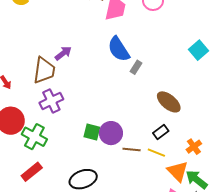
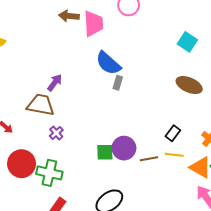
gray rectangle: (136, 67) -> (118, 83), moved
brown trapezoid: (44, 70) -> (41, 105), turned -72
purple cross: (51, 101) -> (56, 133), size x0.6
brown ellipse: (169, 102) -> (189, 85), moved

